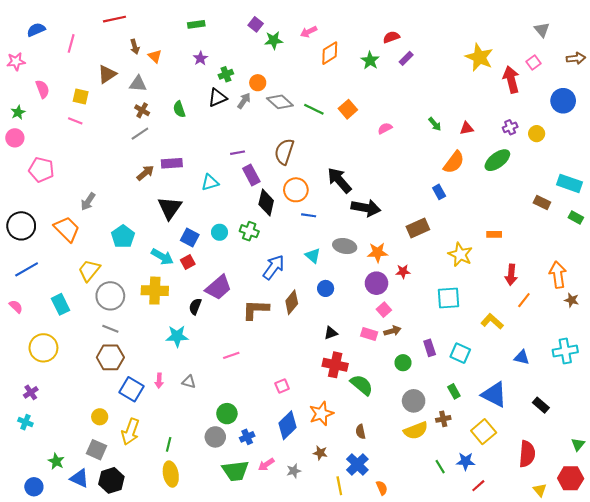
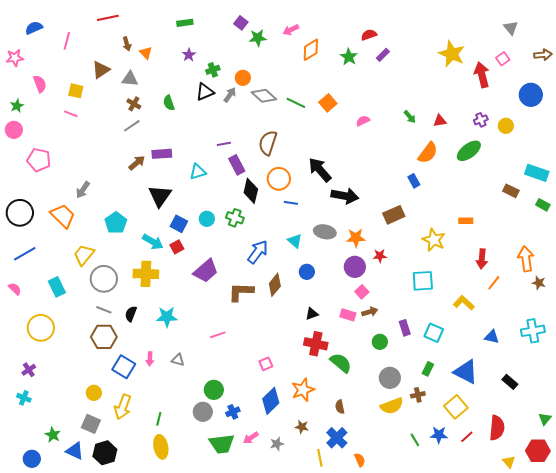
black semicircle: (195, 306) -> (131, 314), moved
green rectangle: (454, 391) -> (428, 369), turned 56
red line: (478, 486) -> (467, 437), moved

